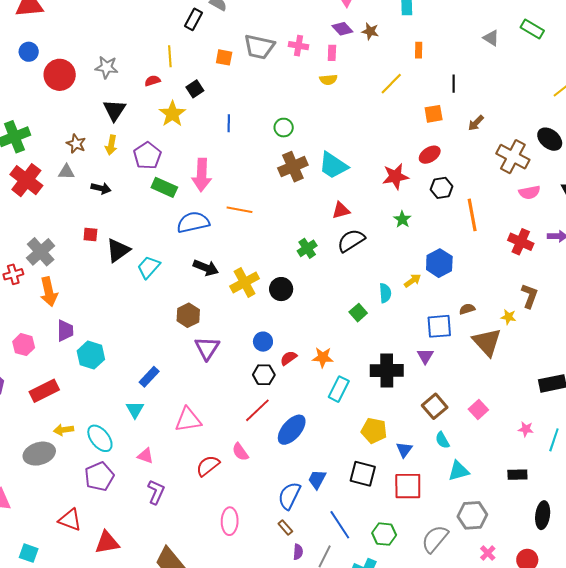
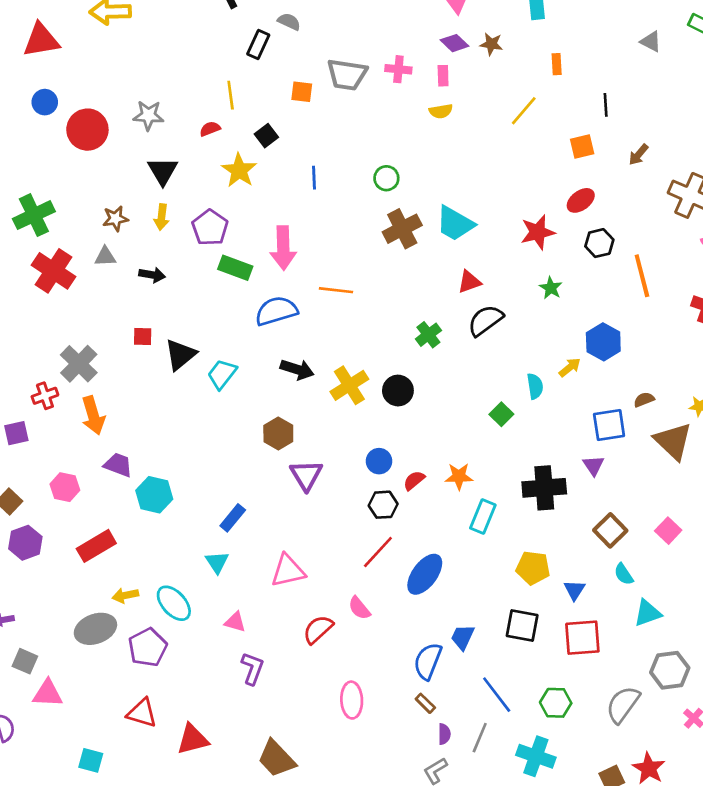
brown star: (76, 144) -> (115, 219), turned -30
purple trapezoid: (65, 331) -> (118, 465), turned -65
purple pentagon: (99, 476) -> (148, 647), moved

